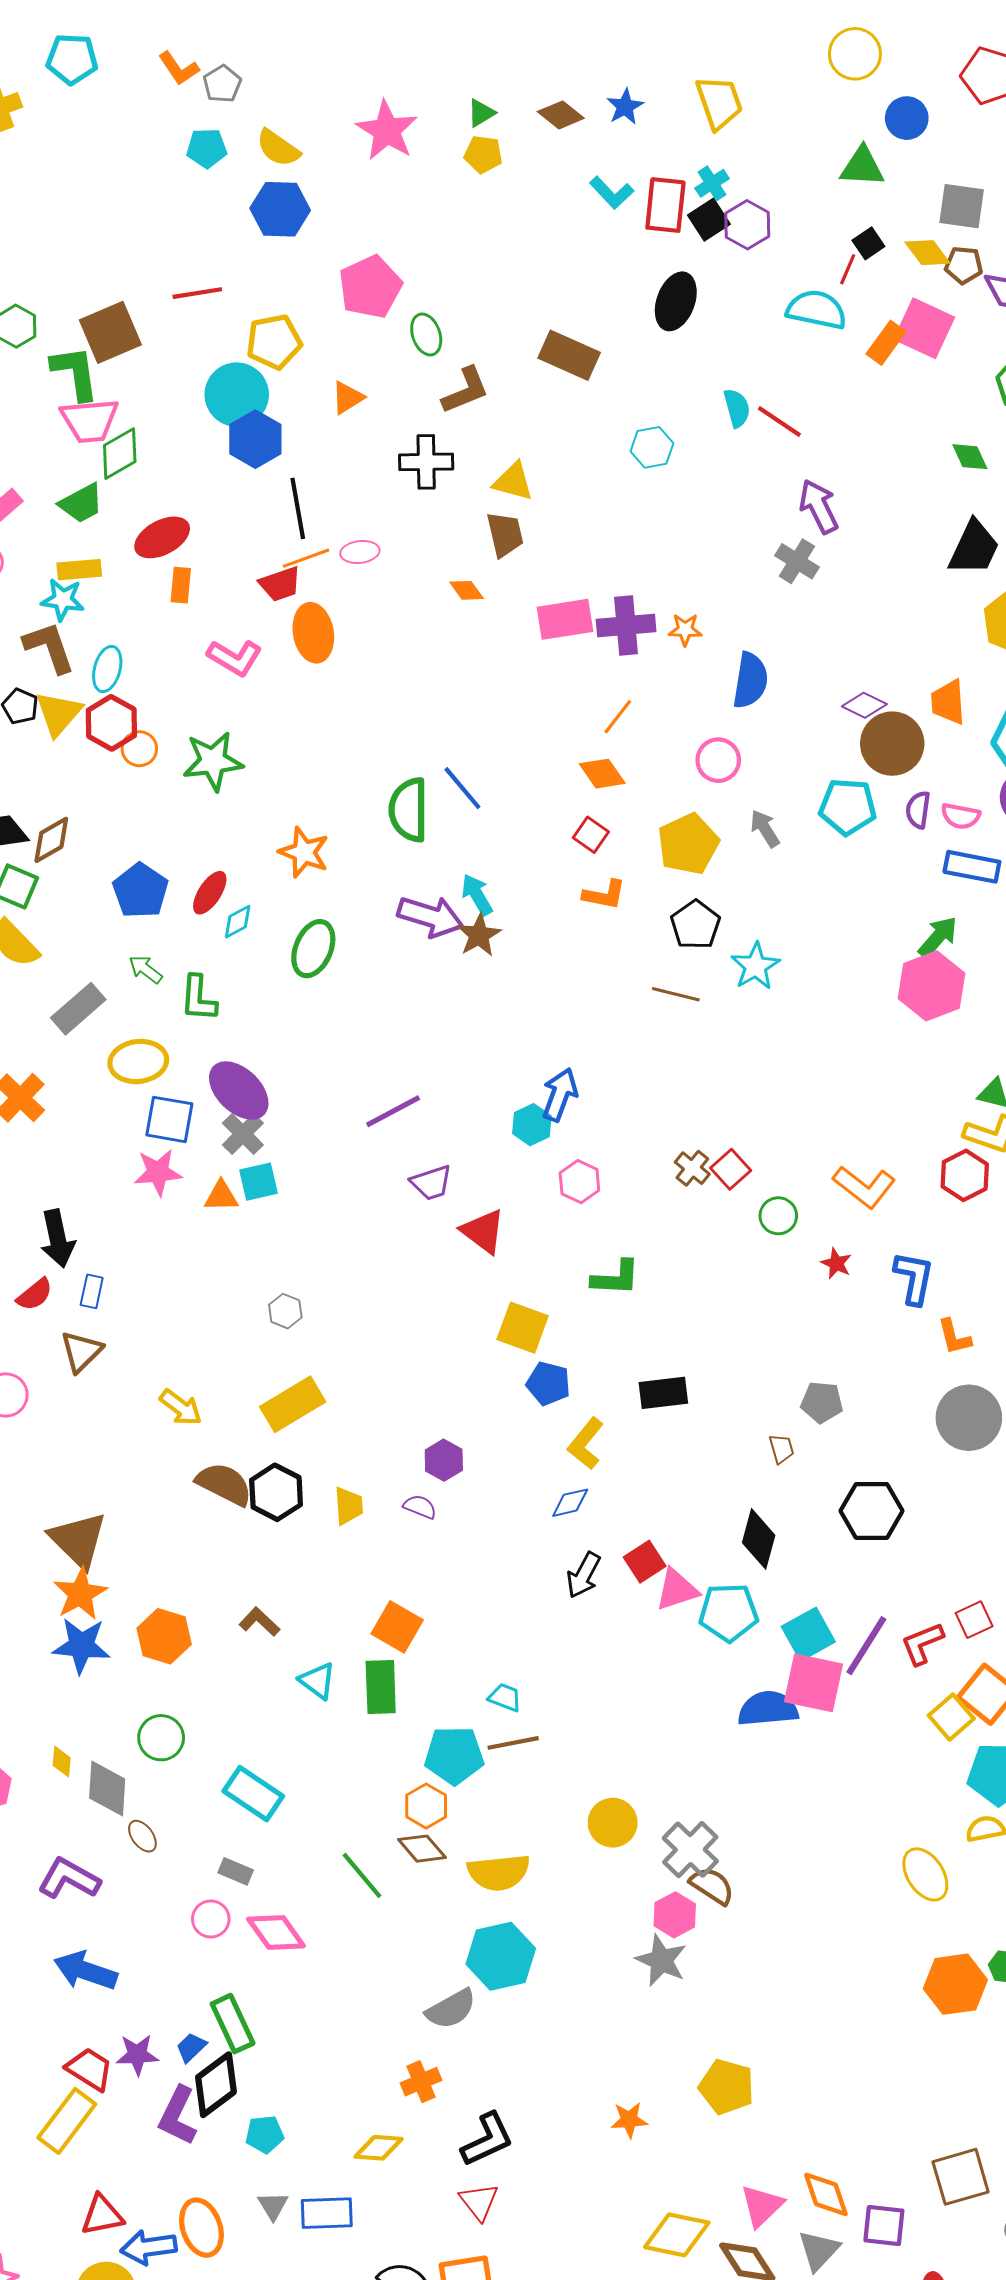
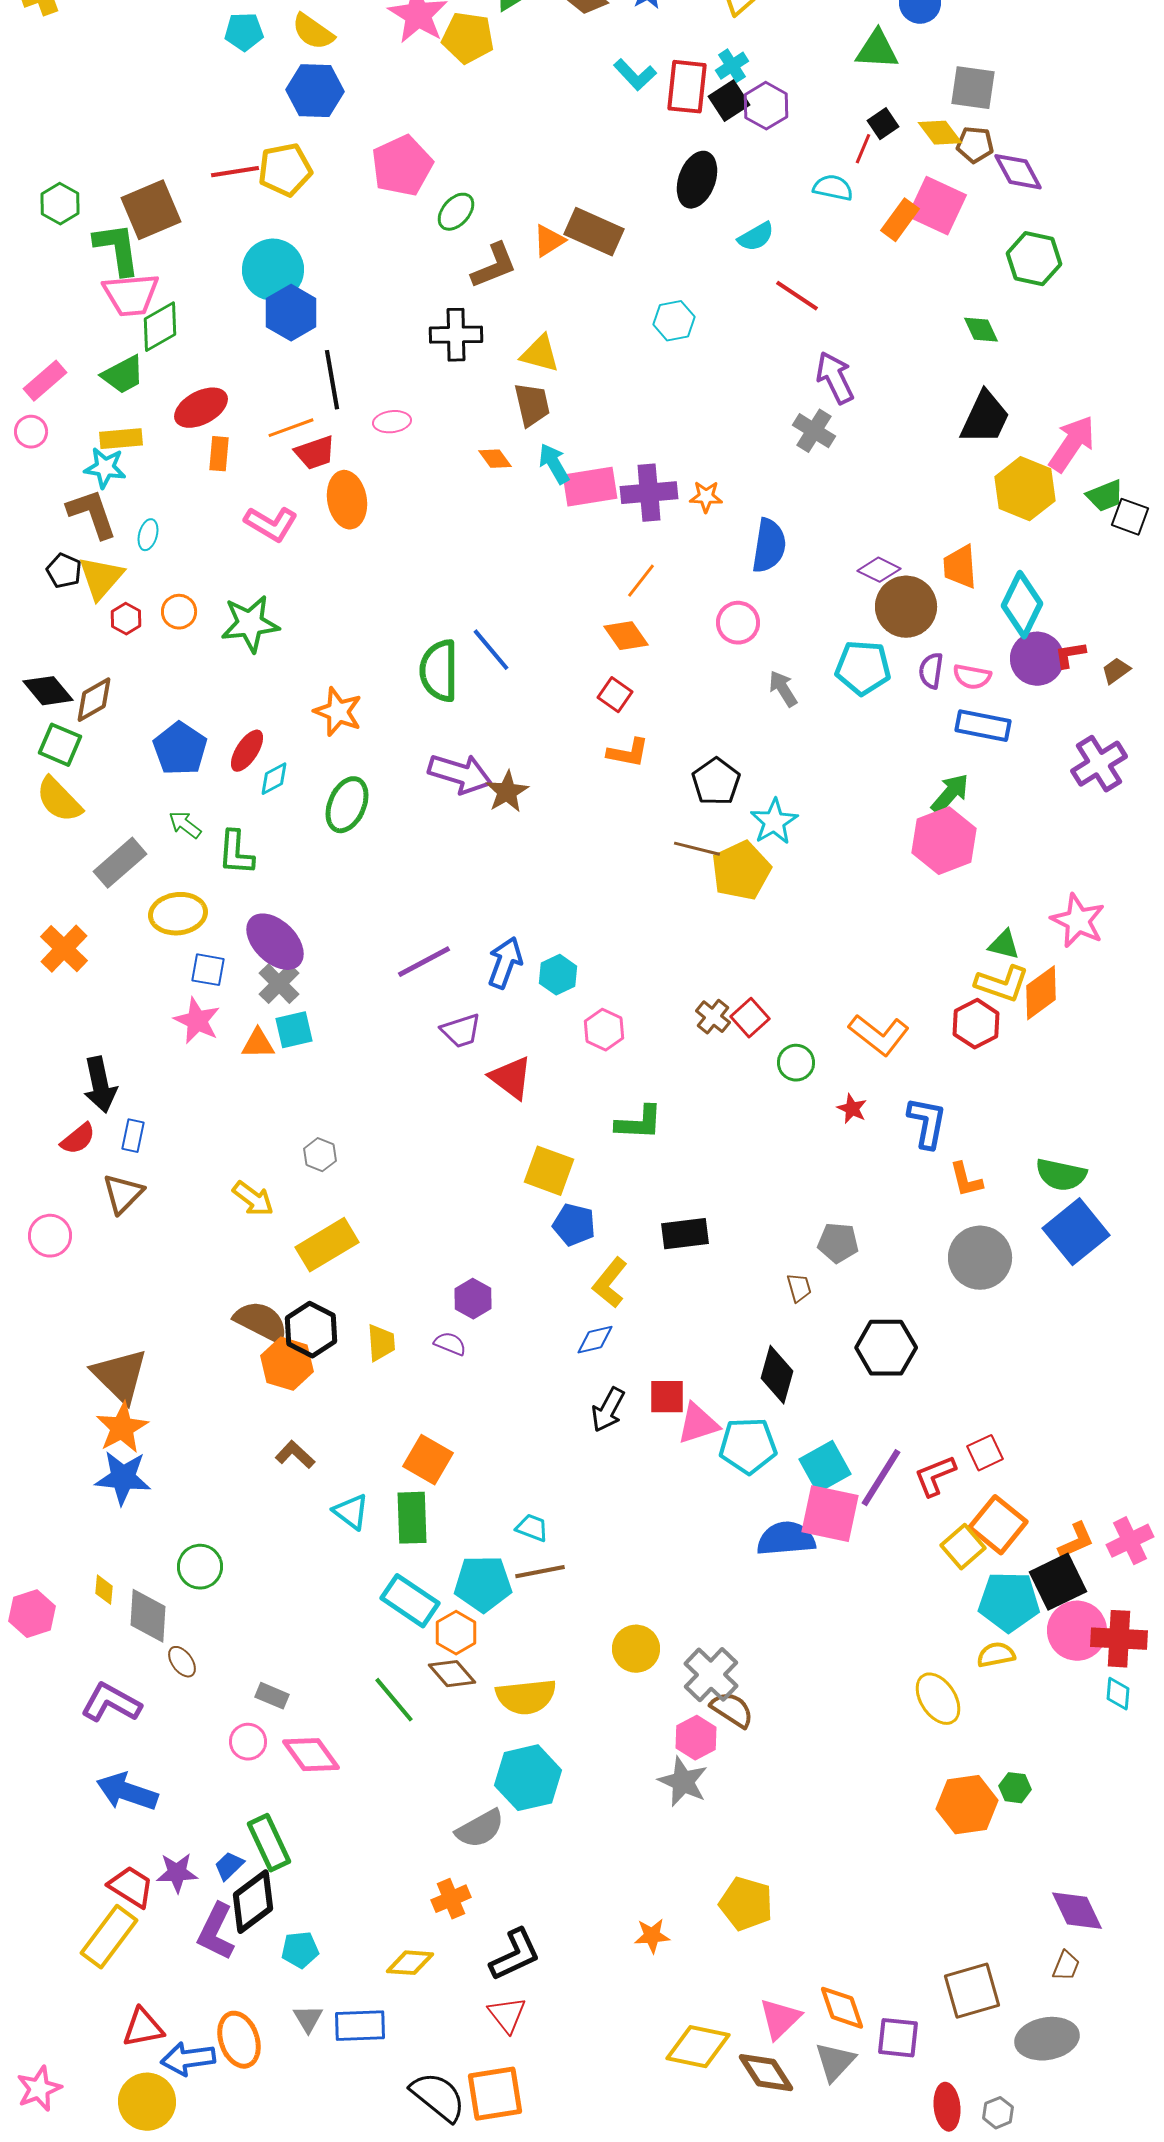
yellow pentagon: (483, 154) -> (468, 38), moved, size x1.4
cyan semicircle: (817, 310) -> (833, 188), size x0.7
green ellipse: (426, 334) -> (456, 212), turned 60
yellow pentagon: (274, 342) -> (285, 170), moved
orange triangle: (347, 398) -> (549, 241), moved
cyan semicircle: (737, 408) -> (756, 237), moved, turned 75
orange line: (306, 558) -> (291, 428), moved
cyan ellipse: (107, 669) -> (148, 535), size x0.7
red hexagon: (111, 723) -> (126, 619), moved, size x0.6
yellow pentagon: (688, 844) -> (741, 871), moved
cyan arrow: (477, 895) -> (554, 464), moved
blue arrow: (560, 1095) -> (505, 963), moved
blue square: (169, 1119) -> (208, 970), size x0.7
pink star: (158, 1172) -> (197, 1021), turned 30
yellow arrow: (181, 1407) -> (253, 1199), moved
red square: (645, 1562) -> (667, 1397), turned 33
orange hexagon: (164, 1636) -> (287, 1364), moved
cyan rectangle: (253, 1794) -> (410, 1601), moved

